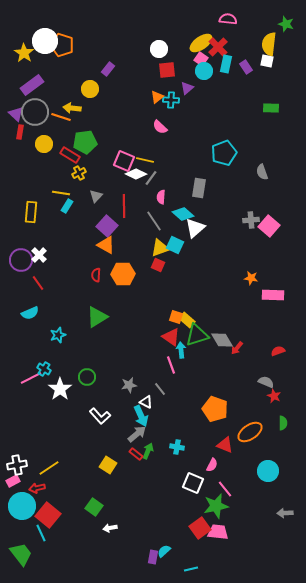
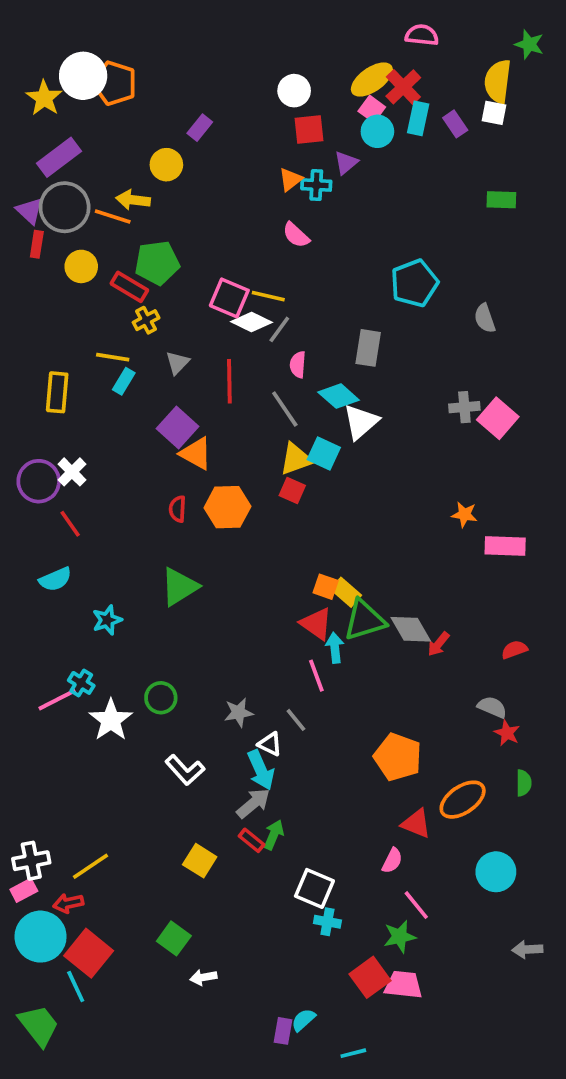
purple square: (107, 226) -> (177, 428), moved
cyan cross: (177, 447) -> (327, 922), moved
white square: (193, 483) -> (314, 888), moved
green star: (216, 506) -> (400, 937), size x0.7

